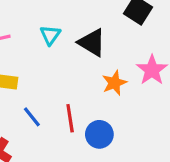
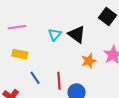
cyan triangle: (50, 35) -> (55, 35), moved

